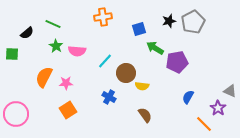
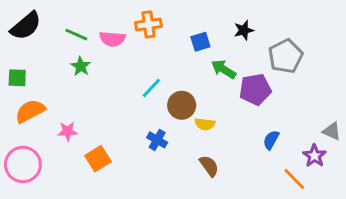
gray pentagon: (193, 22) -> (286, 56), moved
black semicircle: (27, 33) -> (26, 26), moved, size x1.6
pink semicircle: (77, 51) -> (112, 39), moved
orange semicircle: (44, 77) -> (30, 111), moved, turned 35
pink star: (66, 83) -> (68, 131), moved

